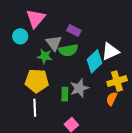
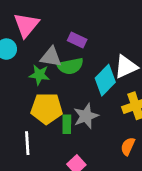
gray triangle: (54, 43) -> (51, 57), turned -42
yellow pentagon: (37, 81) -> (47, 108), moved
orange semicircle: (112, 99) -> (128, 146), moved

